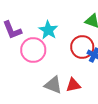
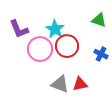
red circle: (82, 47) -> (67, 46), moved

